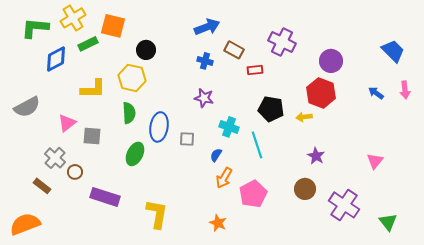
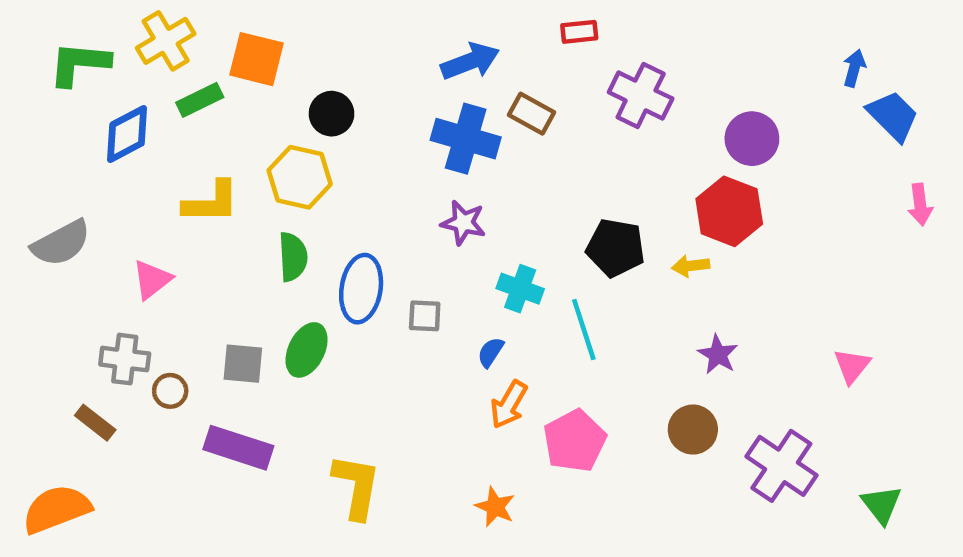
blue cross: (205, 61) -> (466, 139), size x1.8
red rectangle: (255, 70) -> (579, 32), moved
blue arrow: (376, 93) -> (854, 68), moved, turned 70
gray square: (92, 136) -> (243, 364), moved
gray cross: (55, 158) -> (125, 359), turned -35

